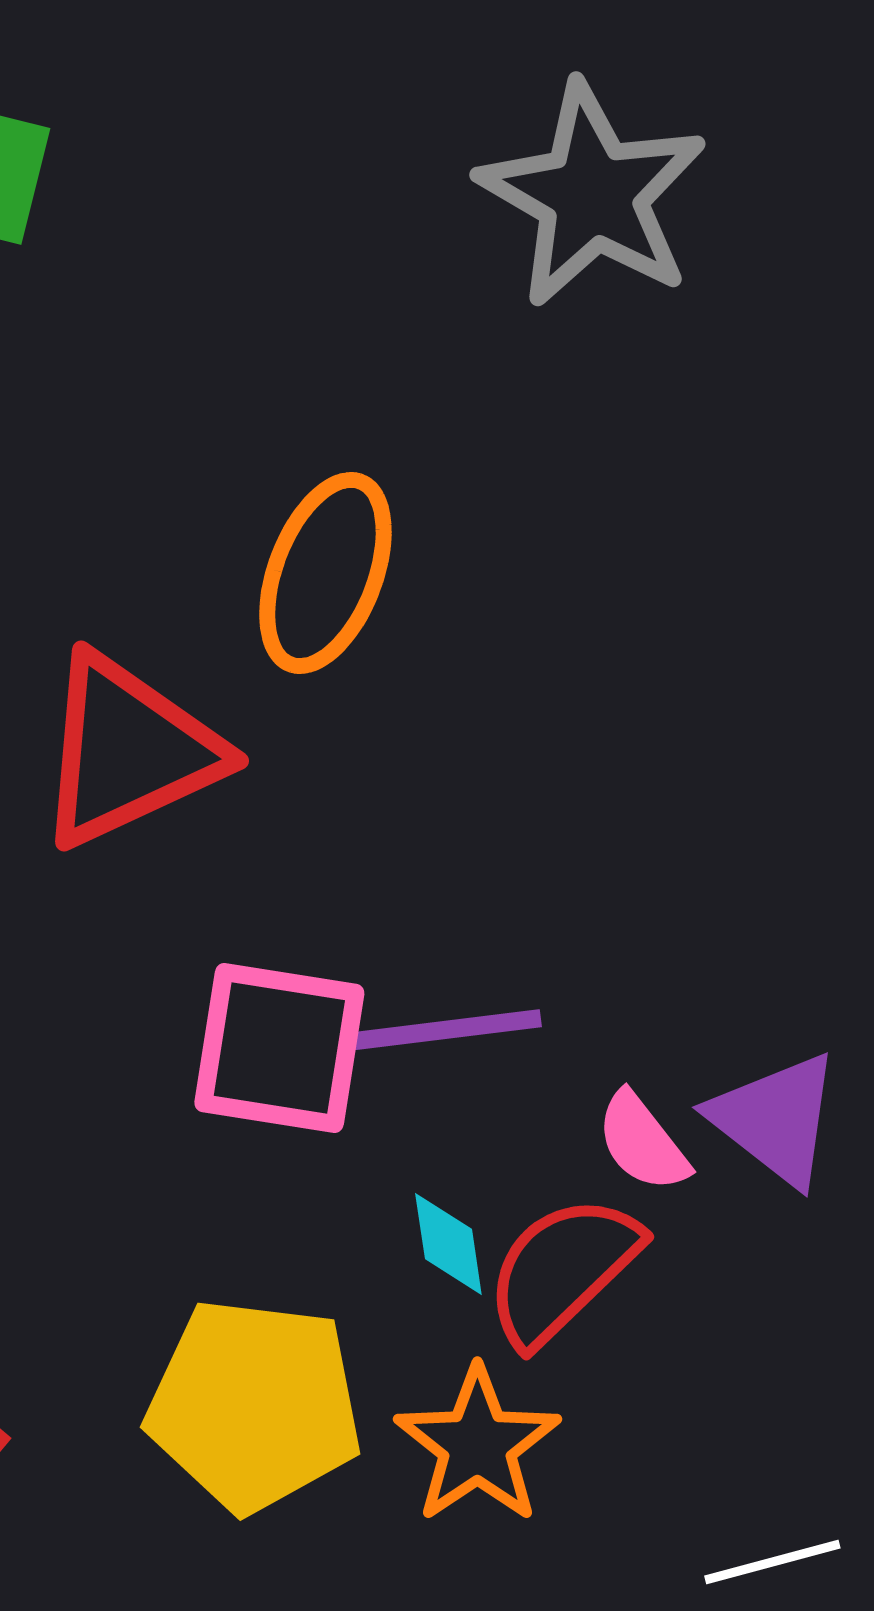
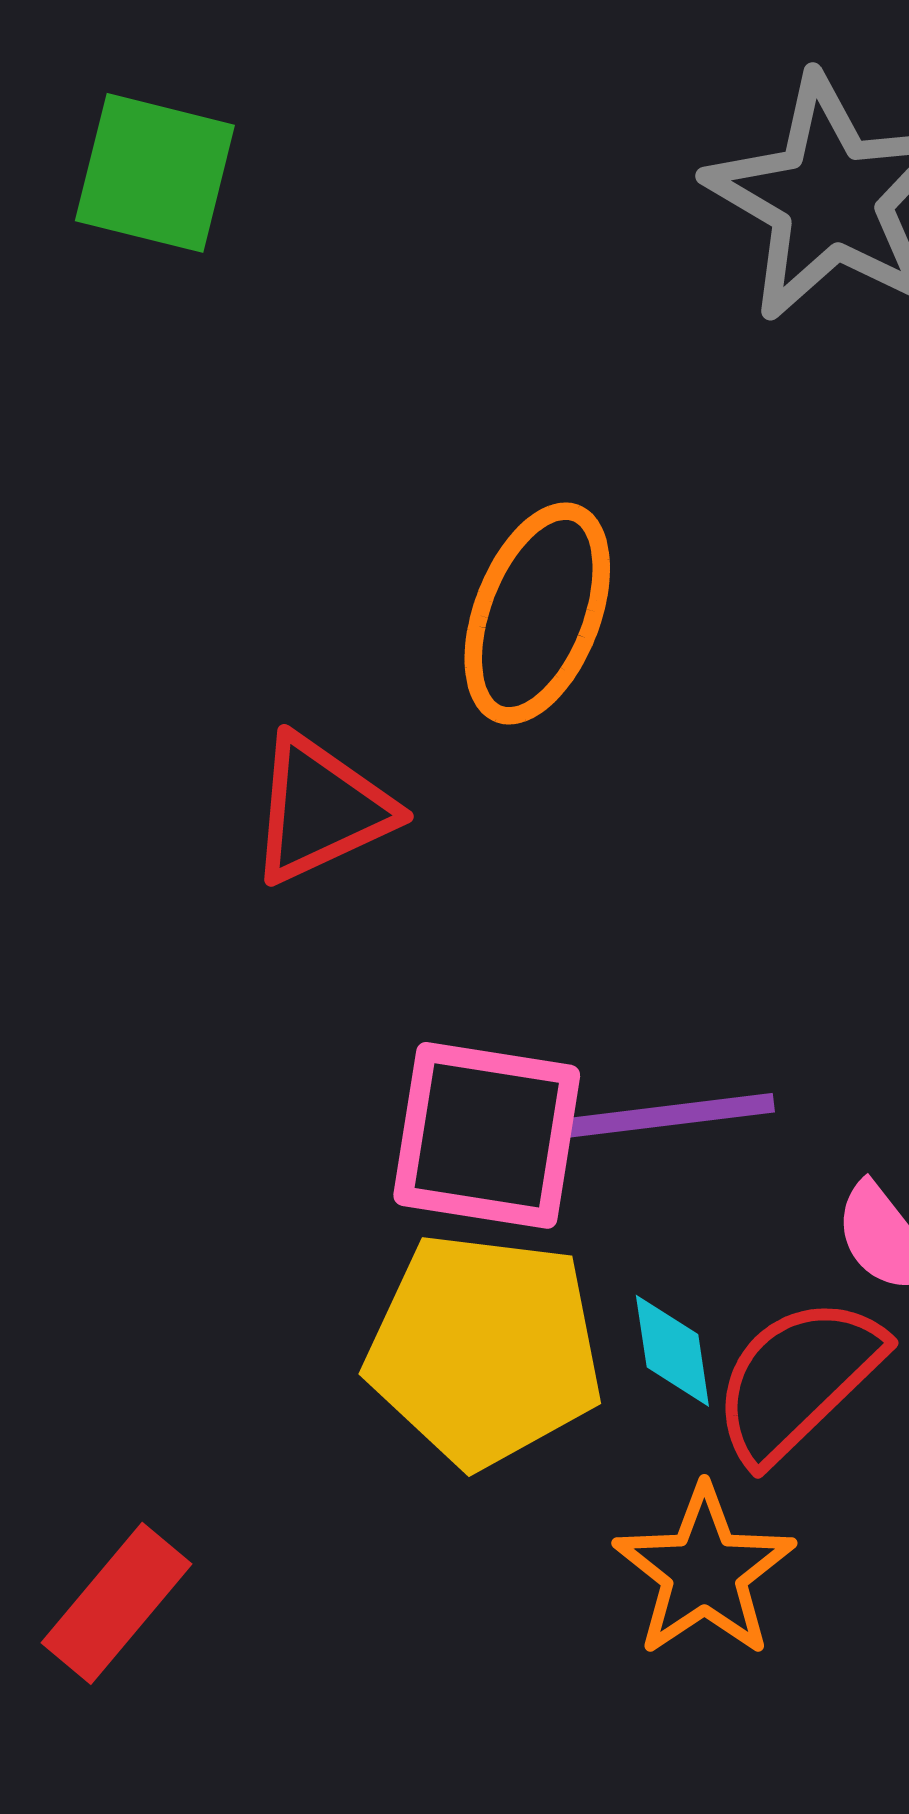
red triangle: (128, 751) -> (321, 809), size x0.7
yellow pentagon: (254, 1405) -> (485, 1350), moved

